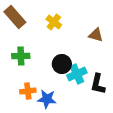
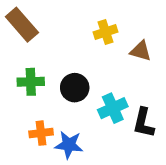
yellow cross: (54, 22) -> (105, 32), moved, turned 35
black circle: (62, 64) -> (75, 88), moved

